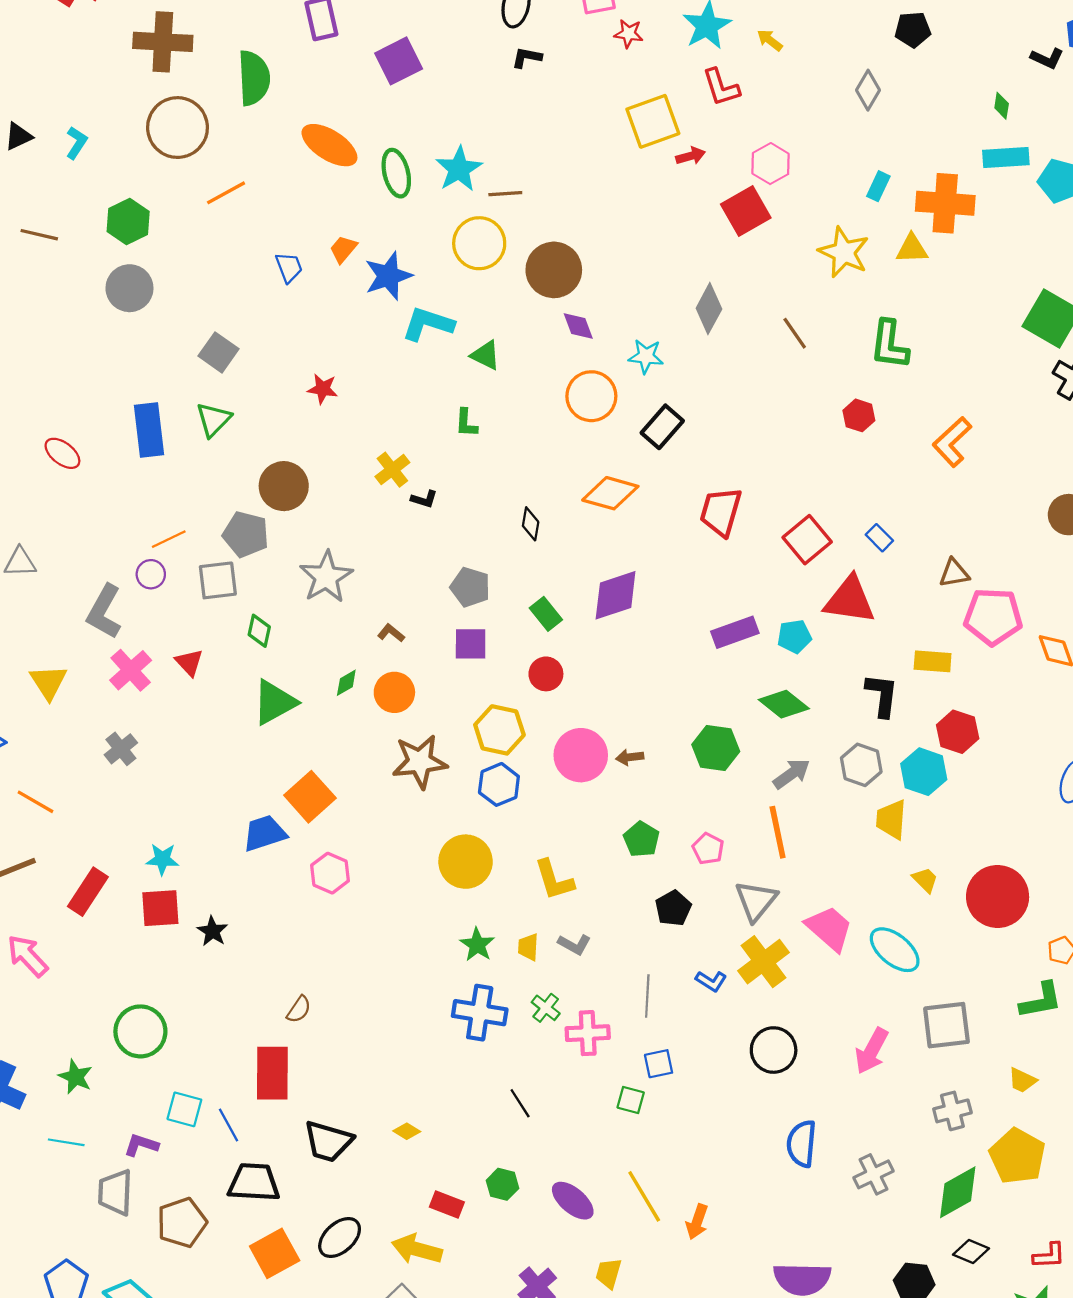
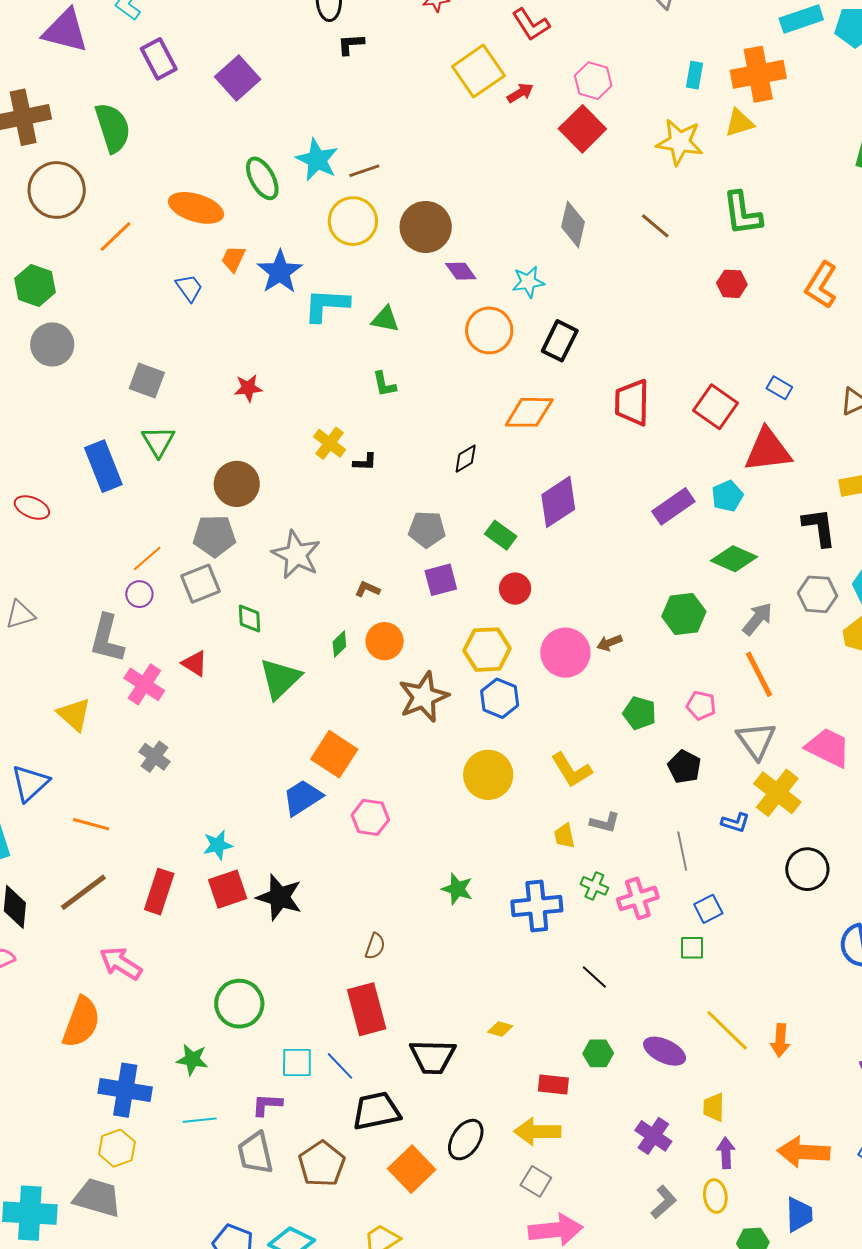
orange ellipse: (329, 145) -> (196, 208), moved
black diamond: (531, 524) -> (466, 459), turned 64
black star: (212, 931) -> (279, 897), size x1.6
green star: (477, 945) -> (457, 889), moved

